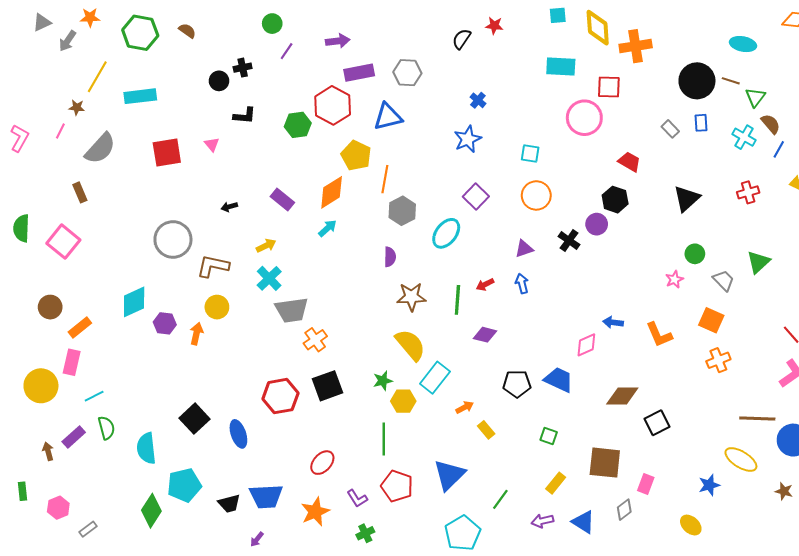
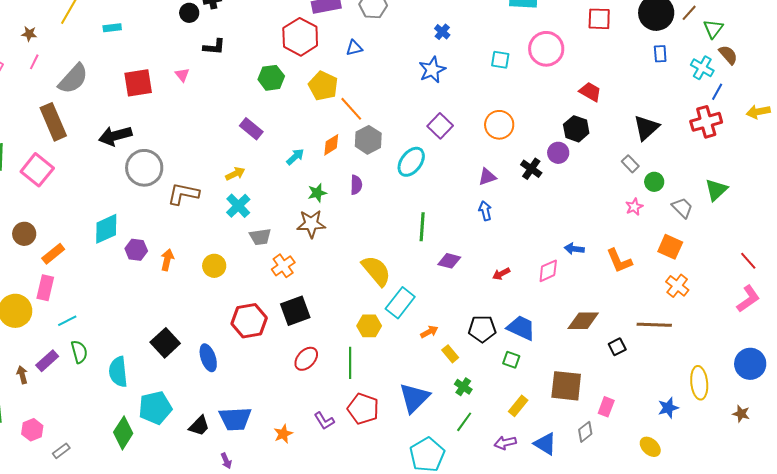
brown line: (731, 81) -> (689, 13), turned -66
red square: (609, 87) -> (599, 19), moved
cyan rectangle: (140, 96) -> (112, 28), size x0.6
brown star: (77, 107) -> (29, 34), moved
blue triangle: (388, 117) -> (354, 48), size x0.6
green hexagon: (298, 125) -> (271, 78), moved
gray rectangle: (670, 129) -> (630, 164), moved
blue line: (779, 149) -> (717, 92), moved
cyan square: (530, 154) -> (500, 60), moved
orange line: (385, 179) -> (351, 109), turned -52
brown rectangle: (80, 192) -> (53, 122), size x1.8
orange diamond: (332, 192) -> (331, 145), moved, size x0.7
red cross: (748, 192) -> (706, 122), size x1.4
black arrow: (229, 207) -> (115, 136), moved, size x2.0
red arrow: (485, 285) -> (501, 274), moved
brown star: (411, 297) -> (311, 224), moved
yellow circle: (217, 307) -> (214, 266), moved
gray trapezoid: (292, 310) -> (260, 237), size x0.7
orange cross: (718, 360) -> (677, 286), turned -30
blue trapezoid: (559, 380) -> (521, 328), moved
green star: (383, 381) -> (317, 193), moved
black pentagon: (517, 384) -> (482, 329), moved
brown line: (757, 419) -> (654, 325), moved
black square: (657, 423) -> (617, 347), size x0.7
yellow ellipse: (741, 460) -> (699, 383), turned 52
red ellipse: (322, 463) -> (306, 359), moved
black trapezoid: (229, 504) -> (199, 426), turned -30
orange star: (315, 512) -> (283, 434), size x0.7
green cross: (365, 533) -> (463, 387), moved, turned -30
purple arrow: (257, 539) -> (226, 461), turned -63

